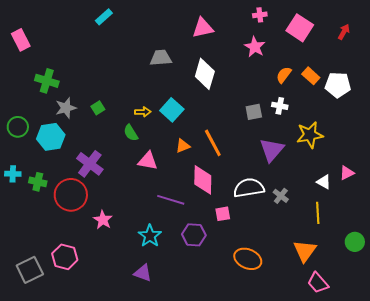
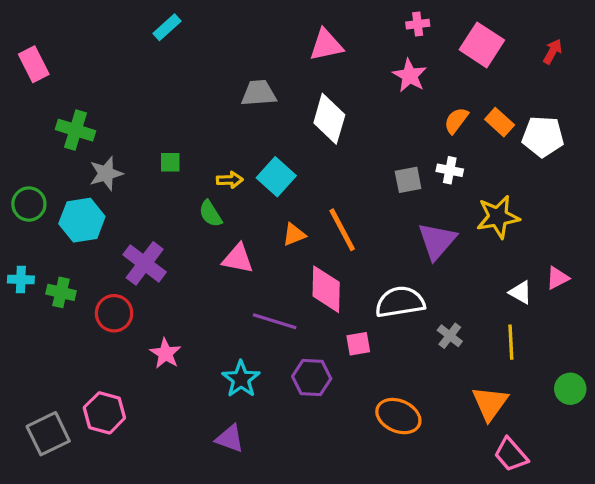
green square: (98, 108) -> (170, 162), moved, turned 32
red circle: (71, 195) -> (114, 313), size x0.7
gray cross: (281, 196) -> (450, 336), moved

